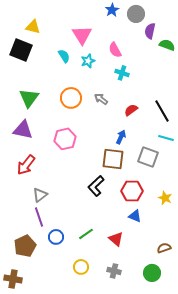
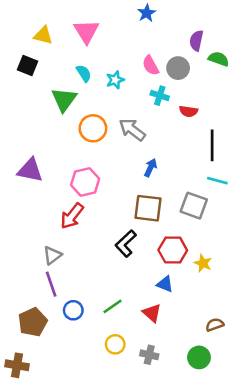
gray circle: (136, 14) -> (178, 68), moved
pink triangle: (82, 35) -> (86, 31), moved
black square: (21, 50) -> (27, 65), size x0.7
green triangle: (29, 98) -> (64, 100), moved
gray arrow: (101, 99) -> (132, 130), size x1.5
red semicircle: (131, 110) -> (189, 111), moved, turned -136
black line: (162, 111) -> (212, 145), turned 30
blue arrow: (121, 137) -> (151, 168), moved
red arrow: (26, 165) -> (72, 216), moved
yellow star: (165, 198) -> (203, 263), moved
blue triangle: (135, 216) -> (165, 284), moved
yellow circle: (81, 267) -> (115, 344), moved

